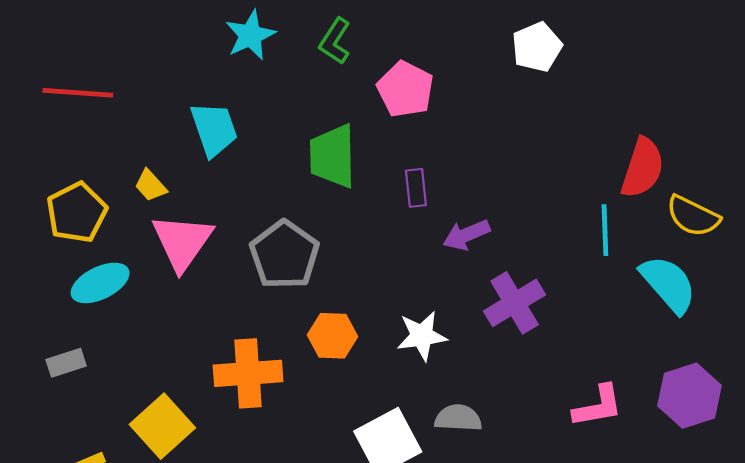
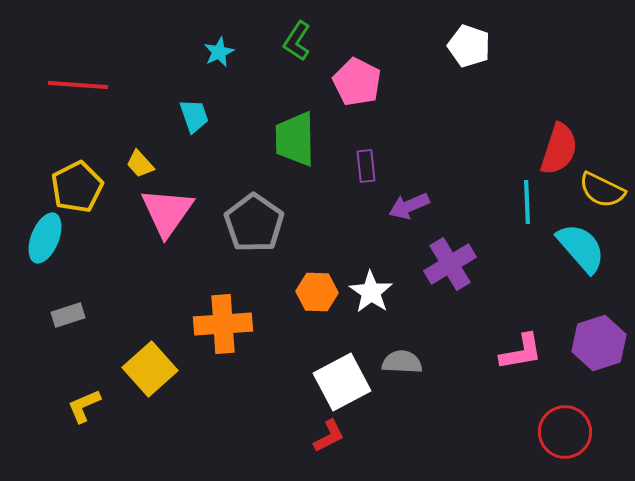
cyan star: (250, 35) -> (219, 52), moved, size x0.7
white pentagon: (537, 47) -> (469, 46), turned -30
cyan trapezoid: (214, 129) -> (194, 116), size x0.7
cyan ellipse: (100, 283) -> (45, 238), moved, turned -42
orange hexagon: (333, 336) -> (317, 292), moved
white star: (422, 336) -> (371, 292), turned -30

